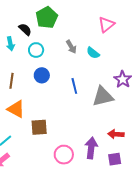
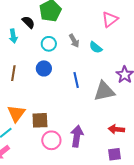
cyan circle: (36, 50) -> (49, 44), moved
orange triangle: (16, 109) -> (16, 114), moved, turned 36
purple arrow: (91, 148) -> (77, 136), moved
pink circle: (64, 155) -> (51, 140), moved

